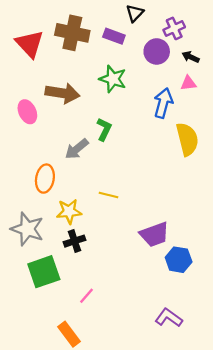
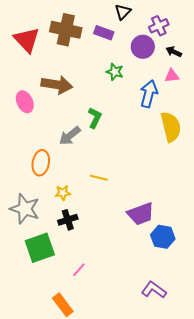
green star: (113, 79) -> (115, 72), moved, size x0.7
yellow star: (69, 211) -> (63, 193), size x0.7

